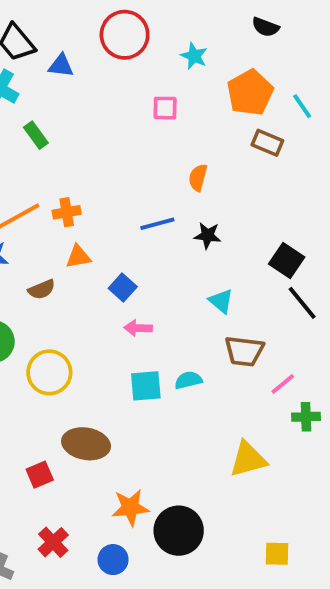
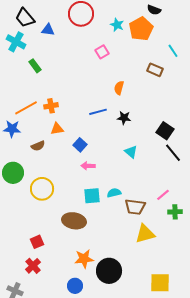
orange pentagon: (250, 93) -> (141, 29), moved
pink square: (165, 108) -> (102, 52), turned -32
brown trapezoid: (244, 351) -> (135, 207), moved
brown ellipse: (86, 444) -> (74, 221), moved
red cross: (53, 542) -> (33, 266), moved
yellow square: (277, 554) -> (160, 283), size x1.5

